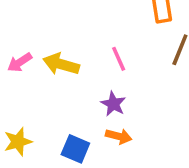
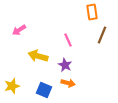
pink arrow: (20, 62) -> (19, 30), moved
yellow arrow: (61, 64) -> (38, 56), moved

